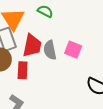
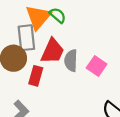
green semicircle: (45, 11) -> (58, 15), moved

